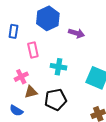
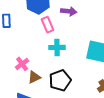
pink rectangle: (33, 50) -> (47, 25), moved

